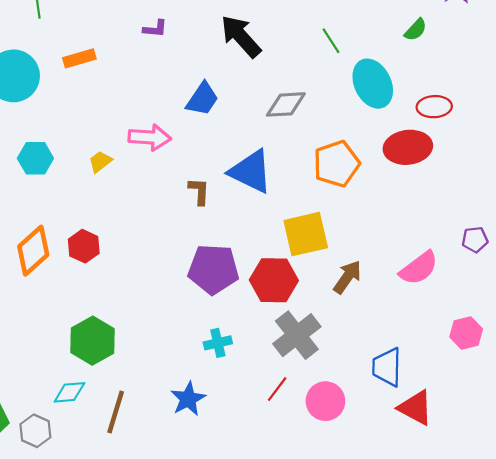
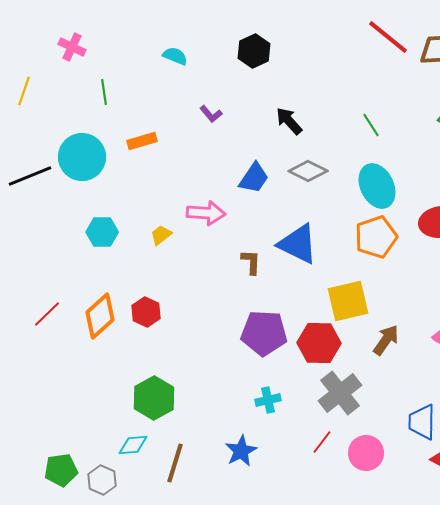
purple L-shape: (155, 29) -> (211, 114), turned 45
black arrow: (241, 36) -> (289, 121), size x0.7
cyan ellipse: (373, 84) -> (377, 186), moved
gray diamond: (286, 104) -> (308, 171), moved, turned 30

